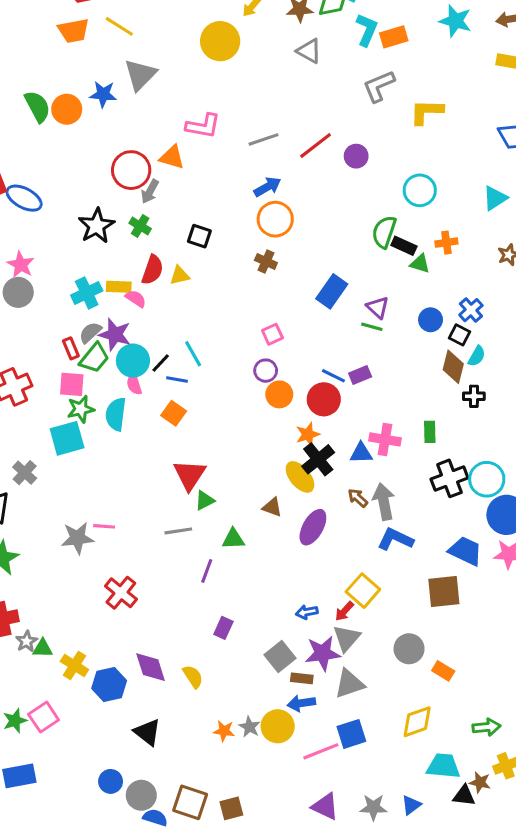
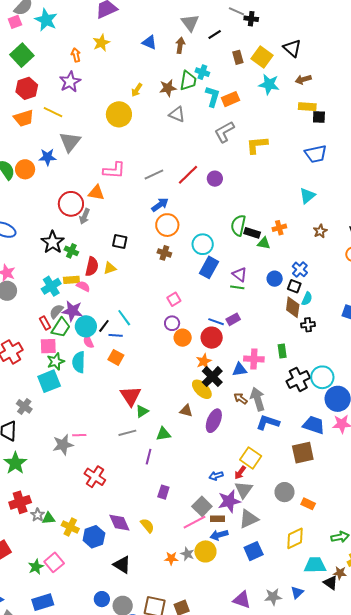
cyan circle: (420, 190) -> (203, 244), moved
green cross: (140, 226) -> (71, 251), moved
pink line: (321, 751) -> (194, 522), moved
black triangle: (464, 796) -> (331, 583), turned 35

